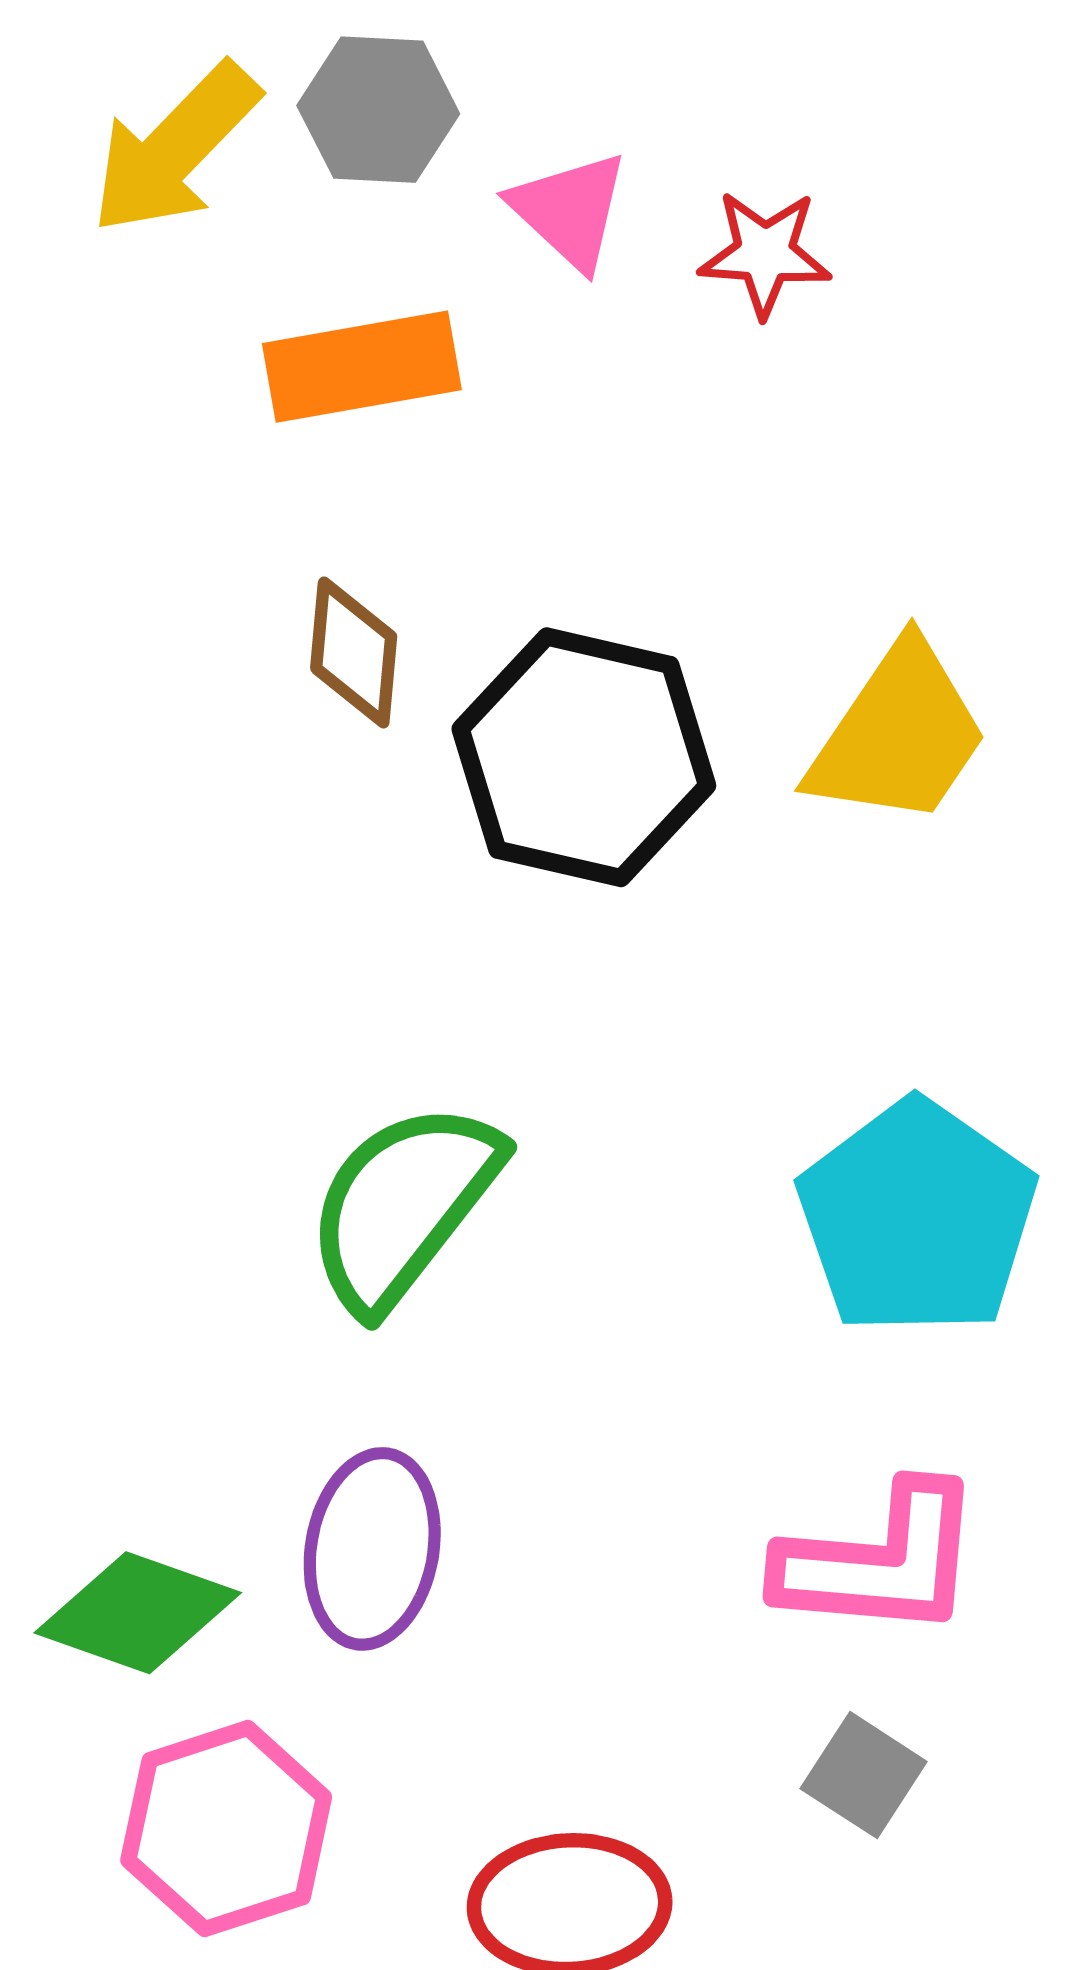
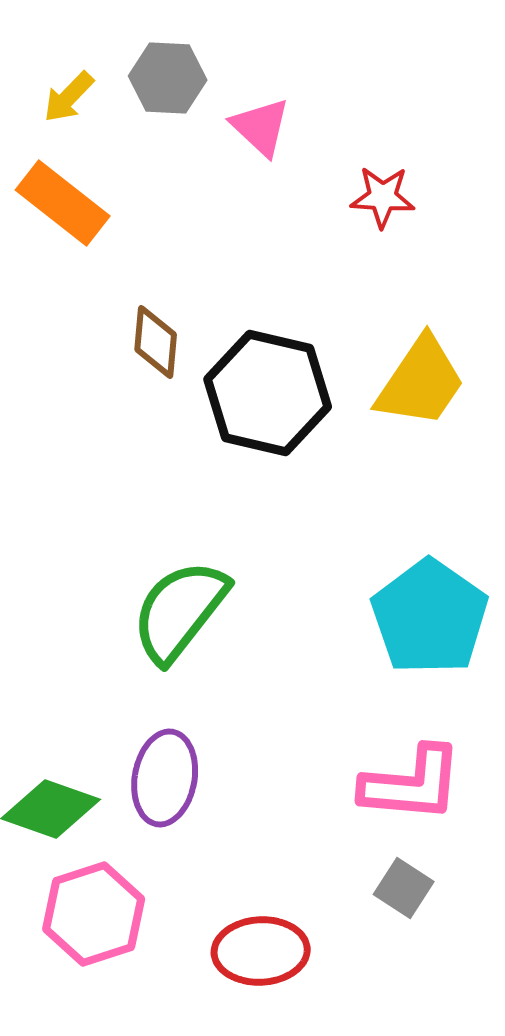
yellow arrow: (175, 149) -> (69, 97), size x0.6
red star: (765, 254) -> (383, 197), moved
orange rectangle: (362, 367) -> (63, 203), moved, turned 48

